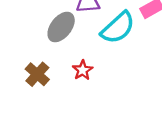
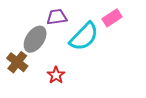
brown cross: (37, 74) -> (17, 62), moved

